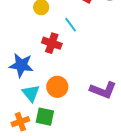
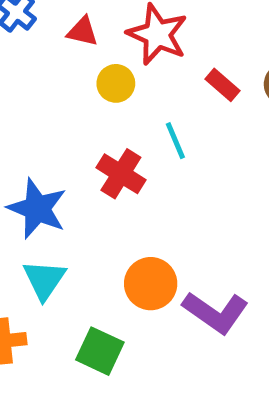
orange circle: (57, 87) -> (151, 284), moved
green square: (45, 117) -> (100, 351), moved

